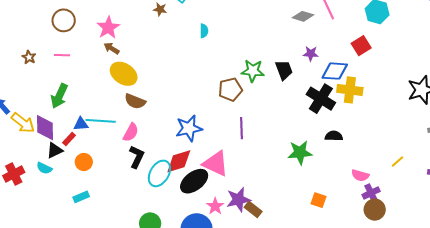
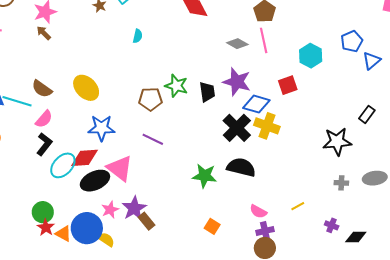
purple star: (311, 54) -> (237, 82), size x1.8
yellow ellipse: (124, 74) -> (86, 88), moved
brown semicircle: (135, 101) -> (42, 89), moved
purple line: (241, 128) -> (153, 139), turned -75
black semicircle: (334, 136) -> (241, 167), size x1.6
purple star: (238, 200) -> (134, 208), turned -30

